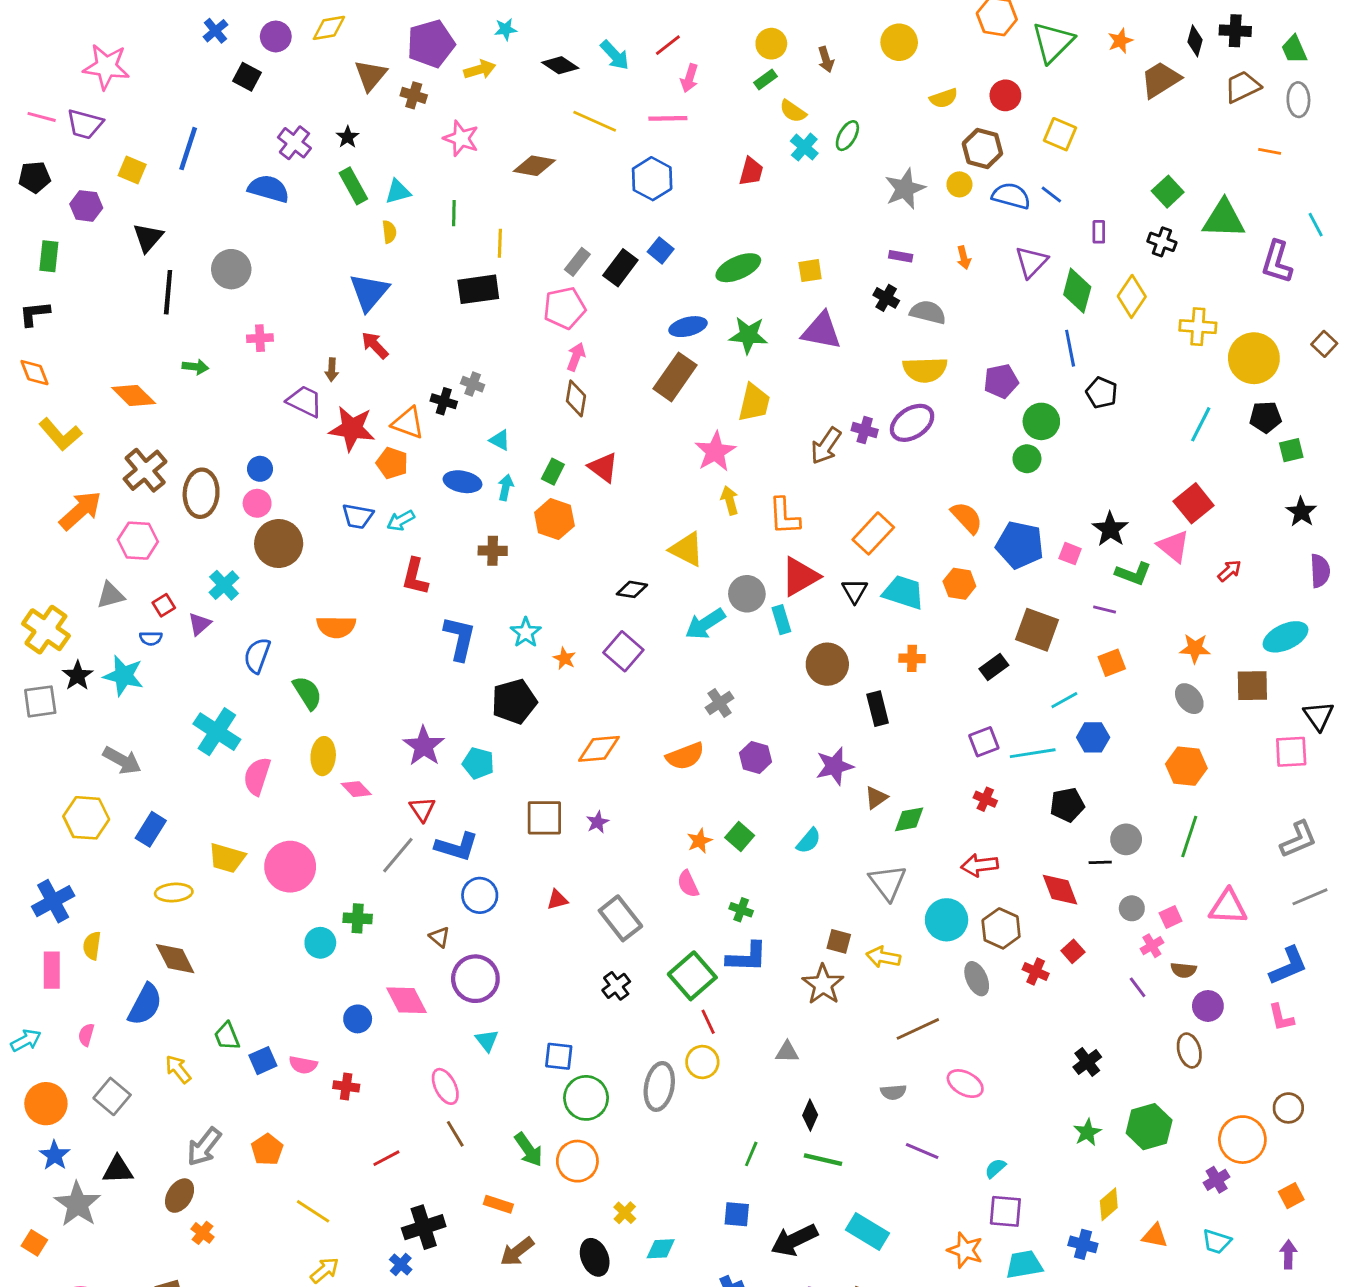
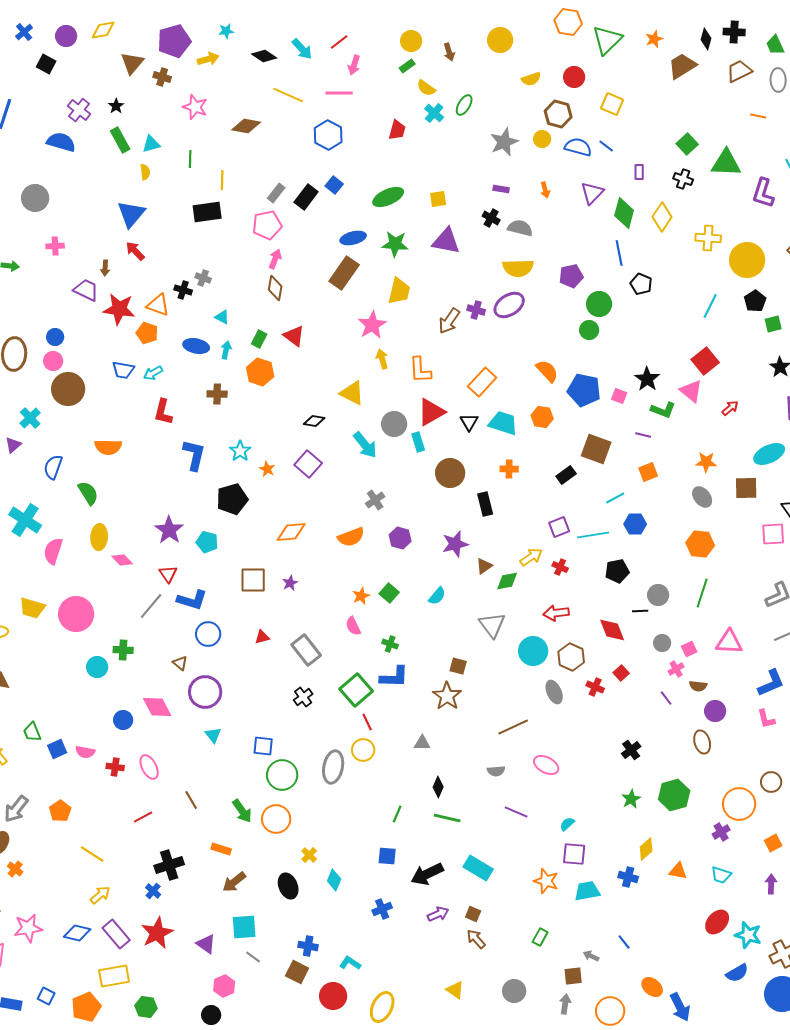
black pentagon: (1265, 417) -> (755, 301), turned -30
cyan arrow: (705, 624) -> (365, 445), turned -96
yellow arrow: (883, 957) -> (531, 557), moved, turned 135
pink ellipse: (445, 1086) -> (149, 767), moved
cyan diamond: (661, 1249) -> (334, 880), turned -65

